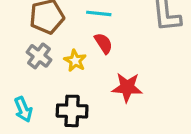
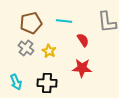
red semicircle: (104, 43) -> (83, 40), moved

